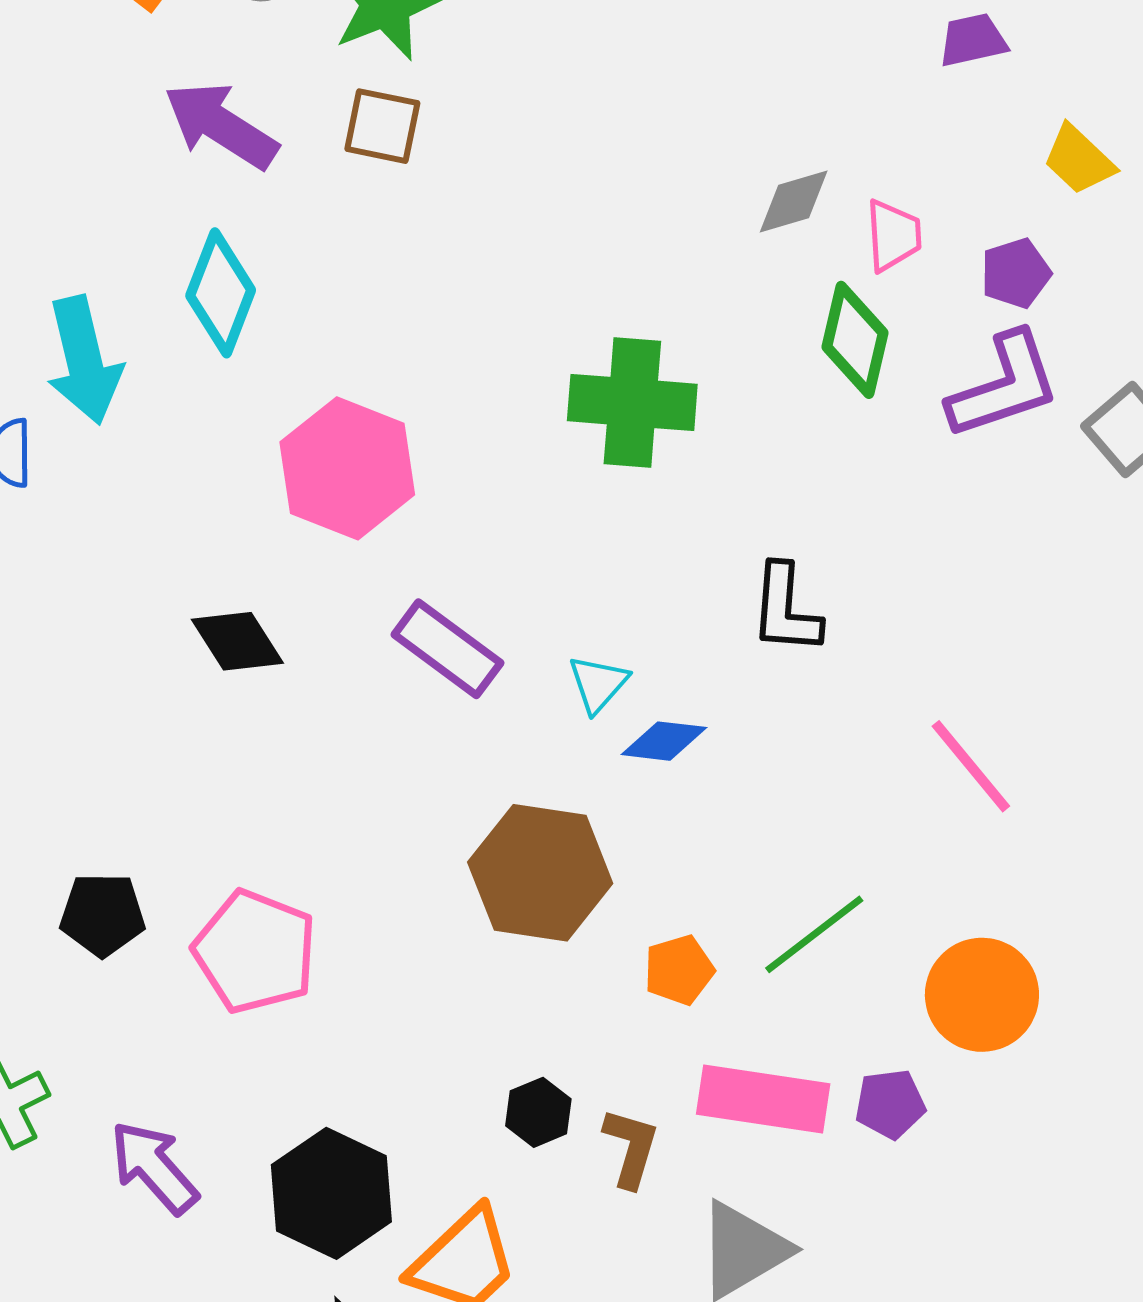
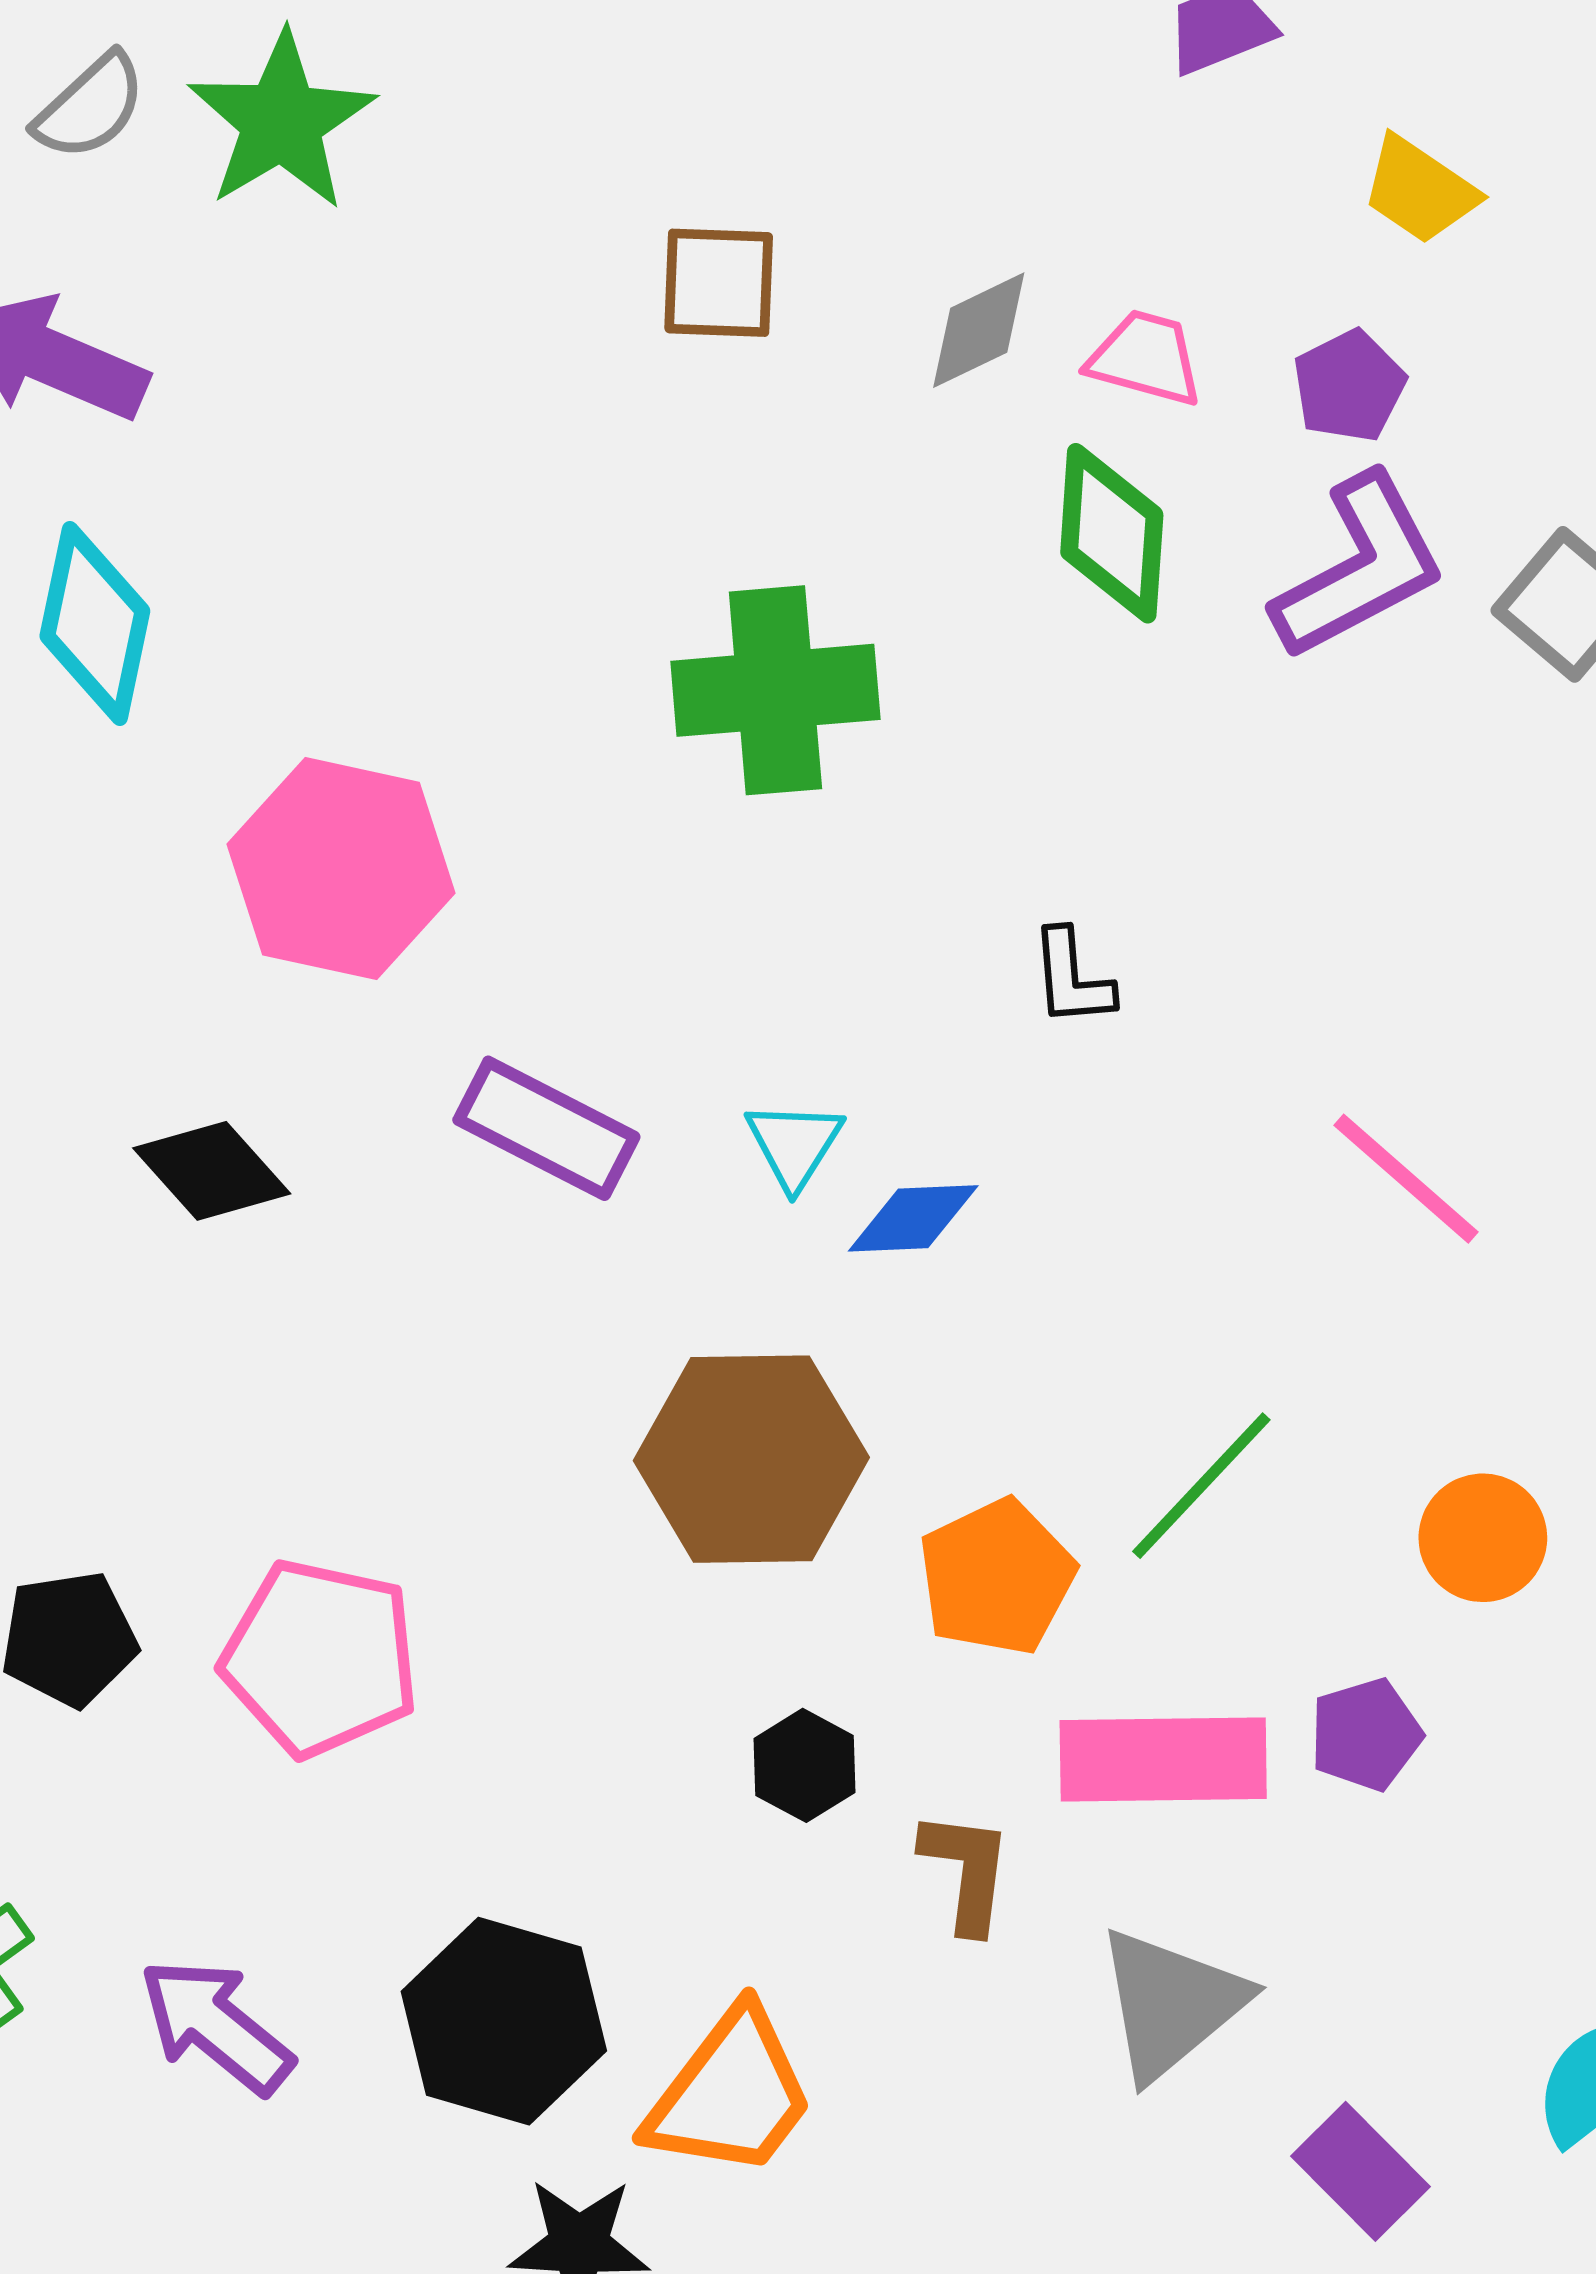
brown square: (382, 126) -> (719, 283), moved
pink trapezoid: (893, 235) -> (1145, 358), turned -62
black L-shape: (786, 609) -> (1072, 978), size x0.7
orange pentagon: (679, 970) -> (996, 1577), size x1.4
orange circle: (982, 995) -> (1483, 1538), size x0.7
black hexagon: (538, 1112) -> (805, 1765), moved

